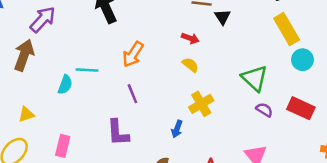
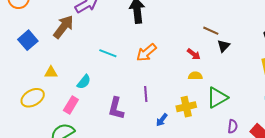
yellow semicircle: (190, 65) -> (195, 76), moved, turned -56
green triangle: (254, 78) -> (217, 98), moved, turned 30
cyan semicircle: (65, 85) -> (84, 82), moved
purple line: (132, 94) -> (146, 94), moved
purple semicircle: (264, 110) -> (233, 126), turned 48

